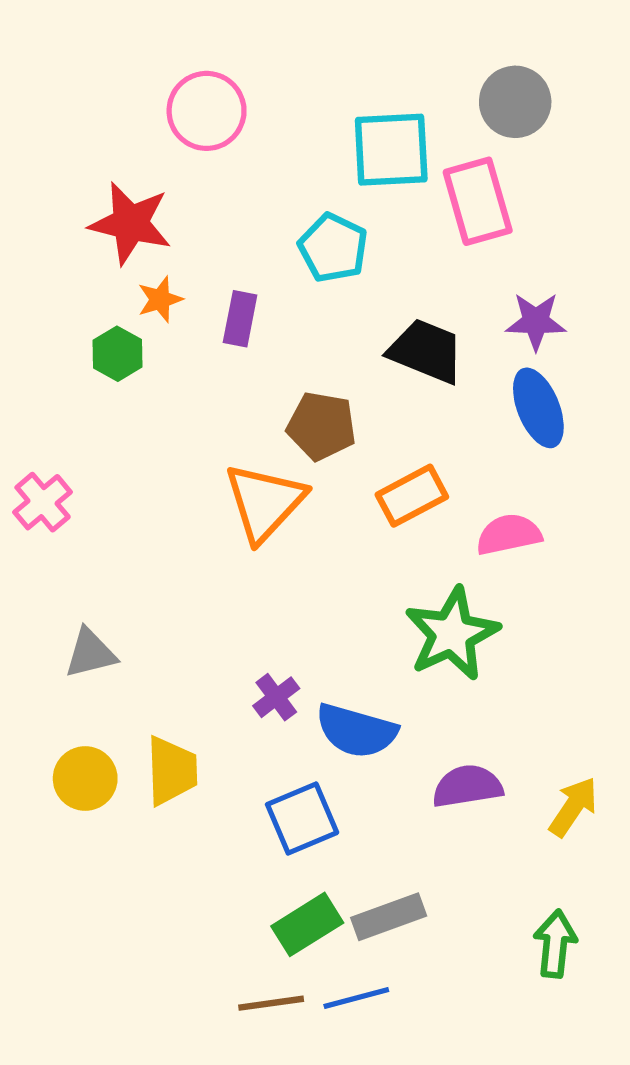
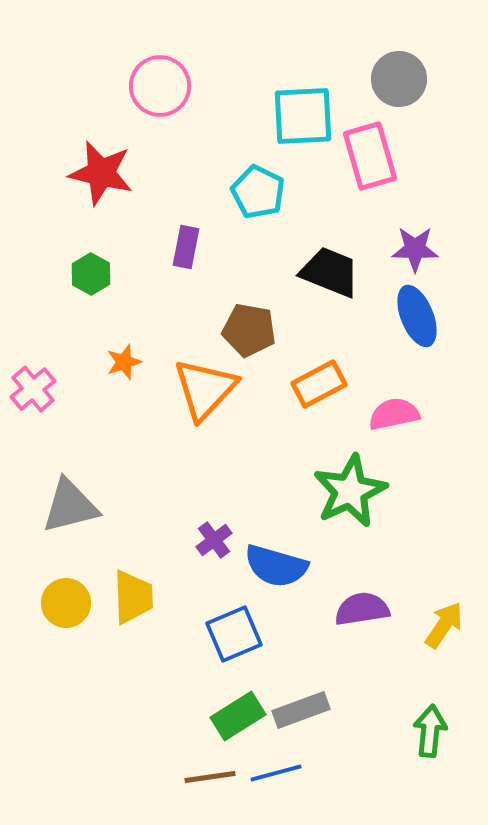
orange star: (160, 299) -> (124, 362), moved
gray triangle: (90, 653) -> (70, 506), size x1.4

